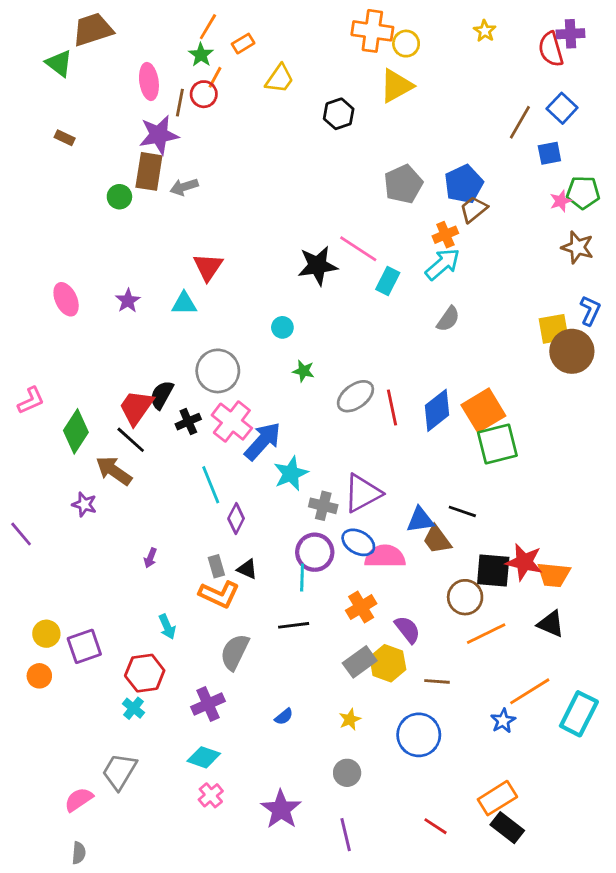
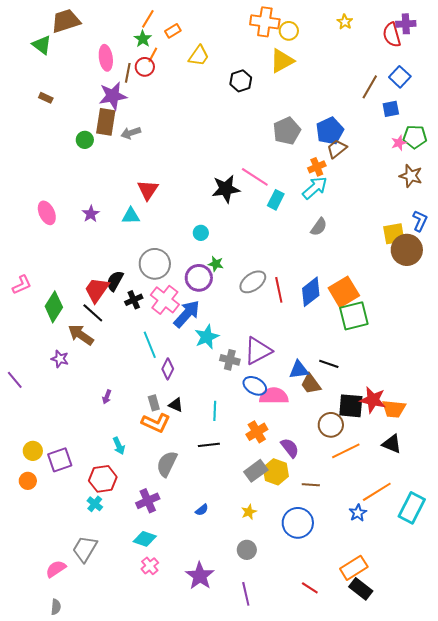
purple circle: (315, 552) -> (199, 278), moved

